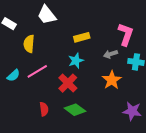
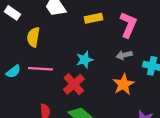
pink L-shape: (126, 34) -> (128, 25), moved
yellow rectangle: (82, 37) -> (93, 18), moved
pink line: (37, 71) -> (40, 69), turned 30

